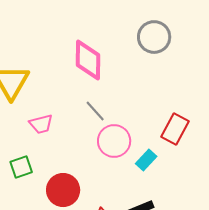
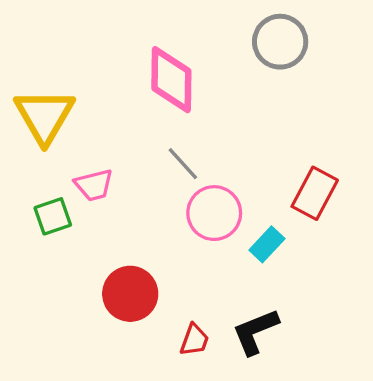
green square: (21, 167) -> (53, 216), moved

